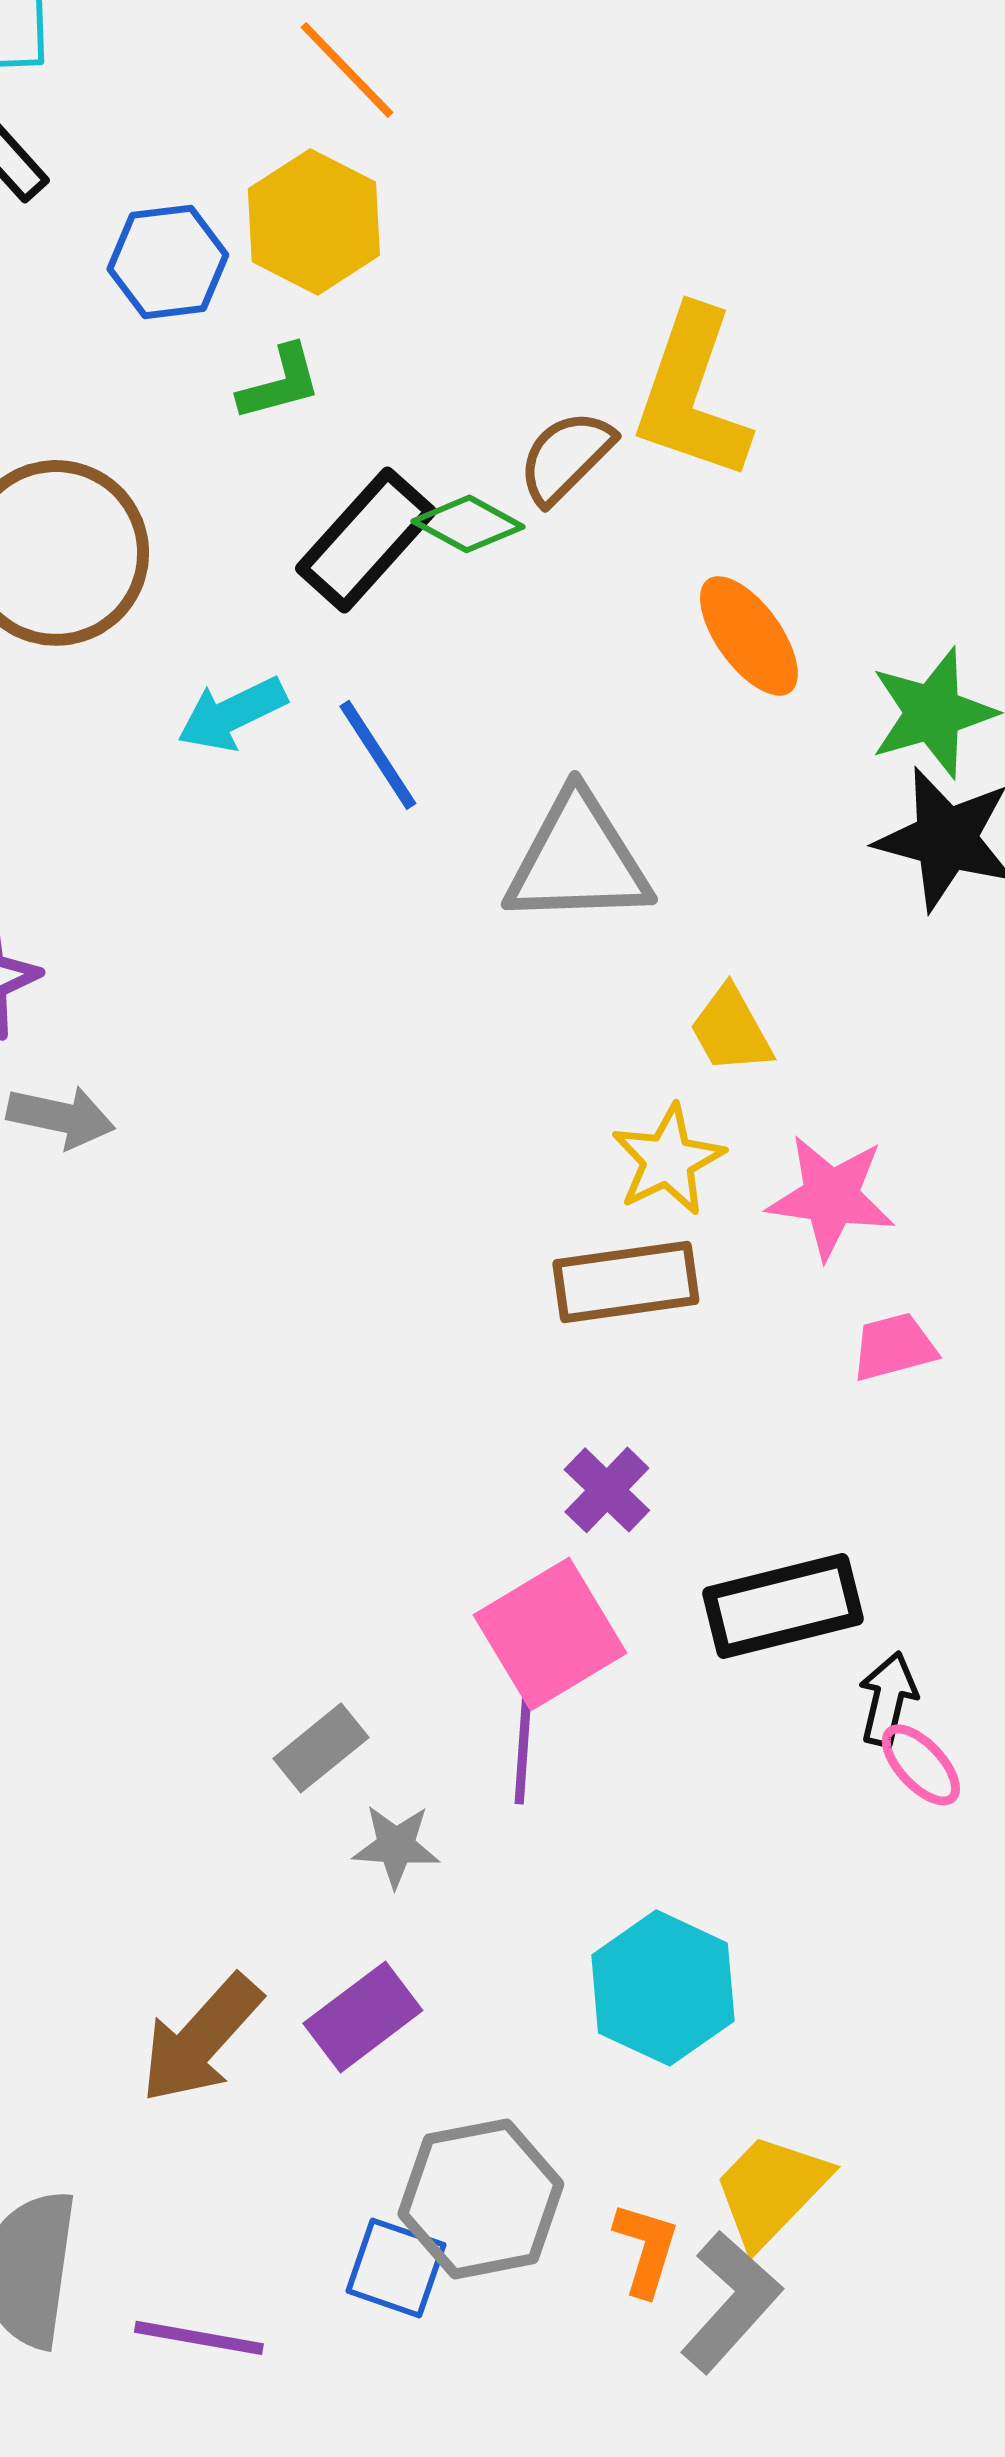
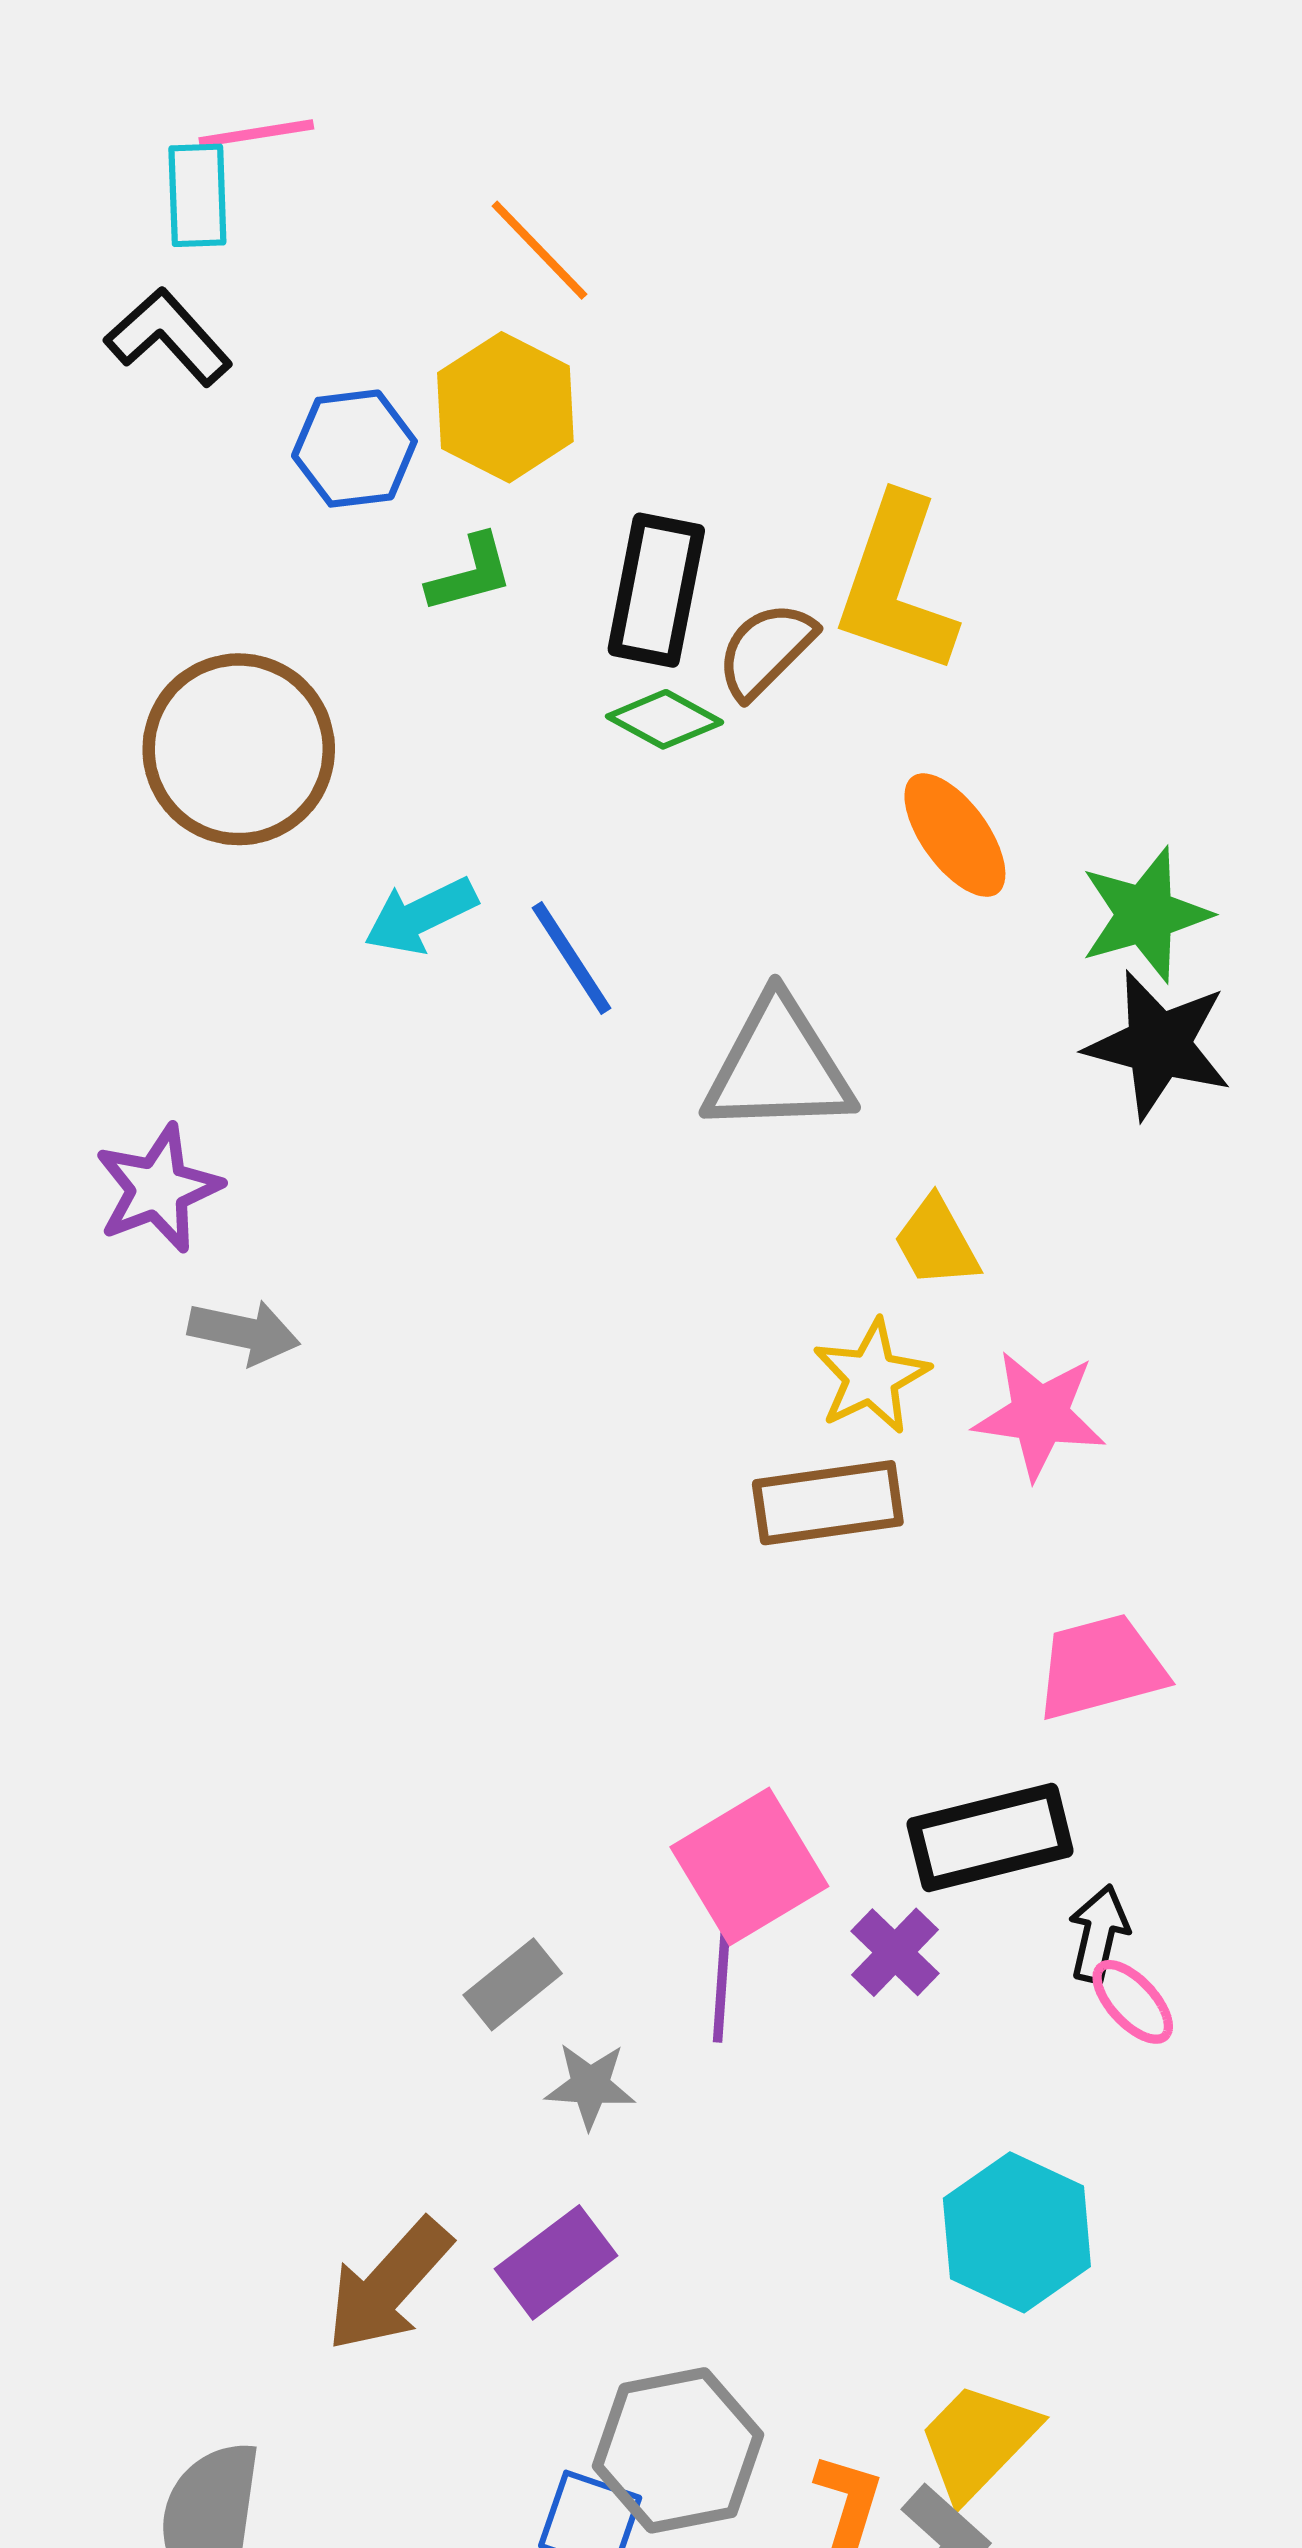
black rectangle: (366, 540) -> (656, 590), moved, turned -31
pink trapezoid: (894, 1347) -> (1101, 1667), moved, size x1.5
purple cross: (607, 1490) -> (895, 1952), moved
cyan hexagon: (663, 1988) -> (1017, 2232), moved

